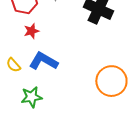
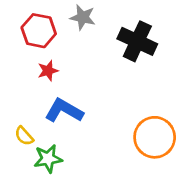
yellow semicircle: (13, 65) -> (24, 136), moved

